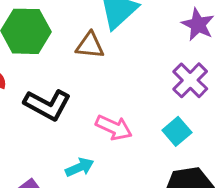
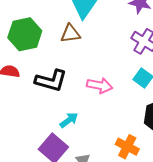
cyan arrow: (80, 167) -> (69, 120), moved

